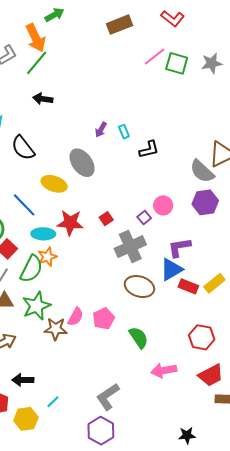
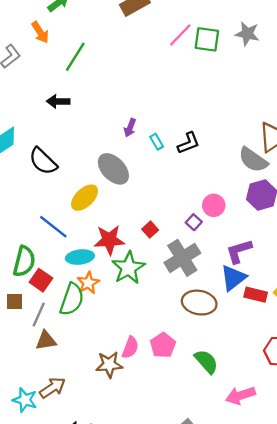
orange arrow: (36, 38) -> (40, 32), size x0.7
green line: (37, 63) -> (75, 57), moved
gray star: (212, 63) -> (247, 34), turned 30
cyan rectangle: (124, 132) -> (157, 142), moved
yellow ellipse: (54, 184) -> (85, 198), turned -55
green star: (37, 306) -> (128, 268), moved

